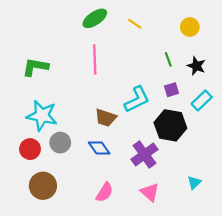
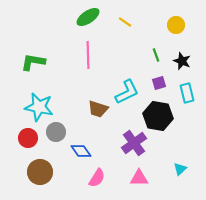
cyan rectangle: (202, 100) -> (187, 93), turned -60
blue diamond: (99, 148) -> (81, 151), moved
pink triangle: (150, 192) -> (139, 178), turned -42

